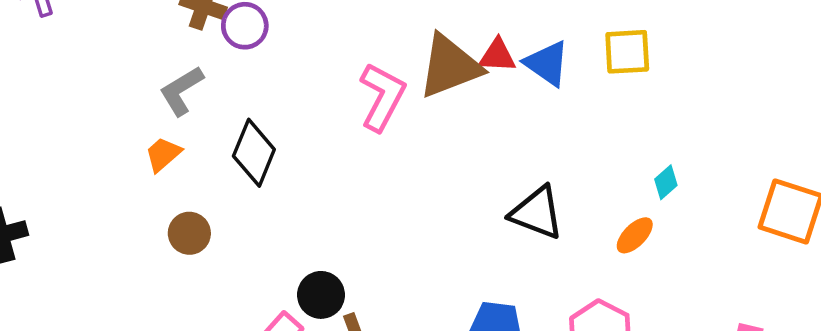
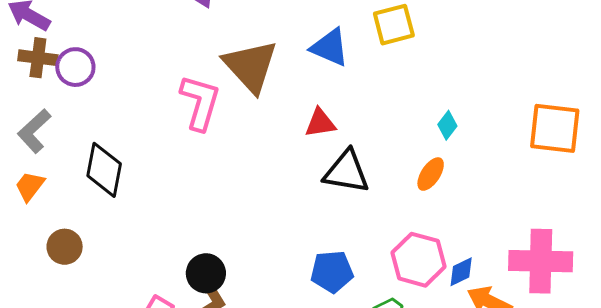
red triangle: (497, 56) -> (320, 123), moved
brown triangle: (450, 66) -> (251, 66), turned -40
black circle: (321, 295) -> (206, 273), moved

